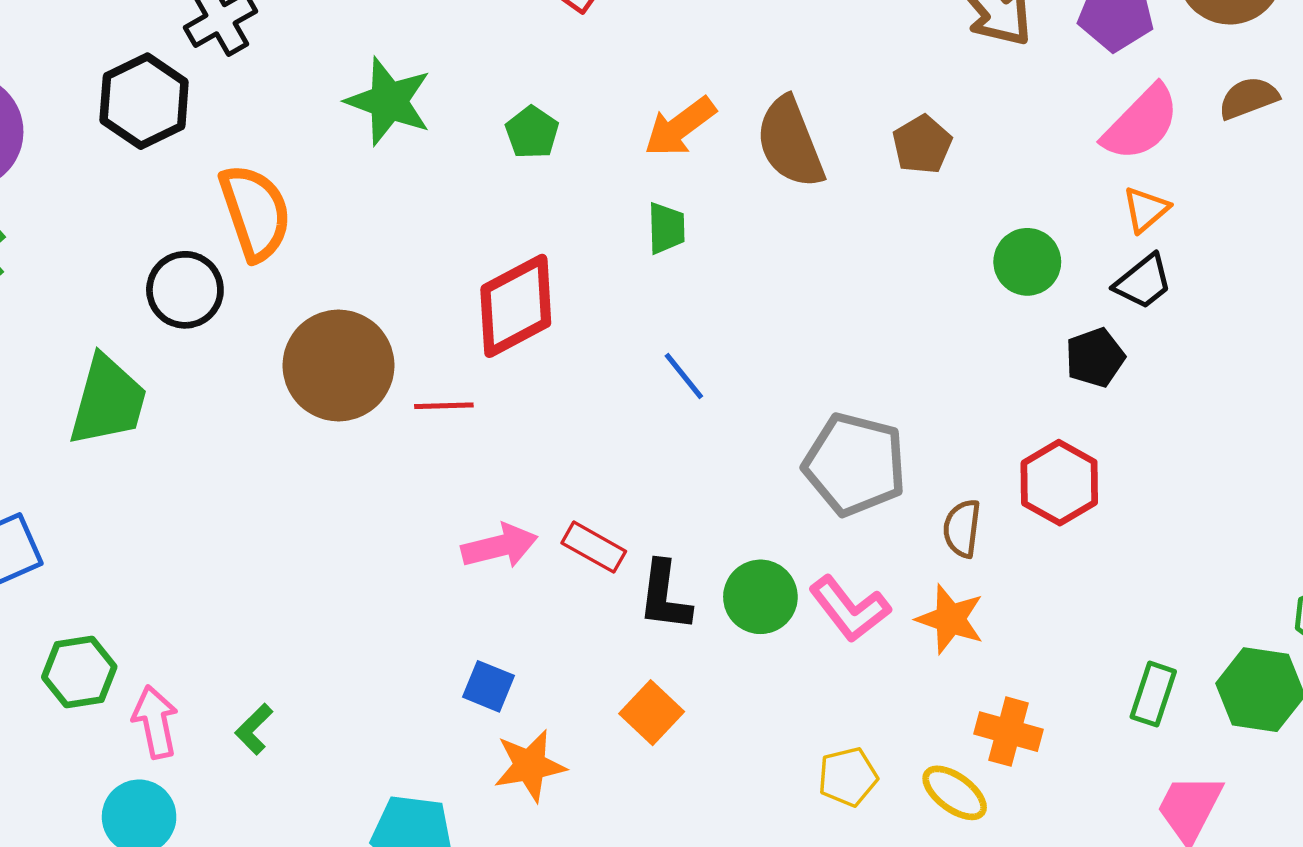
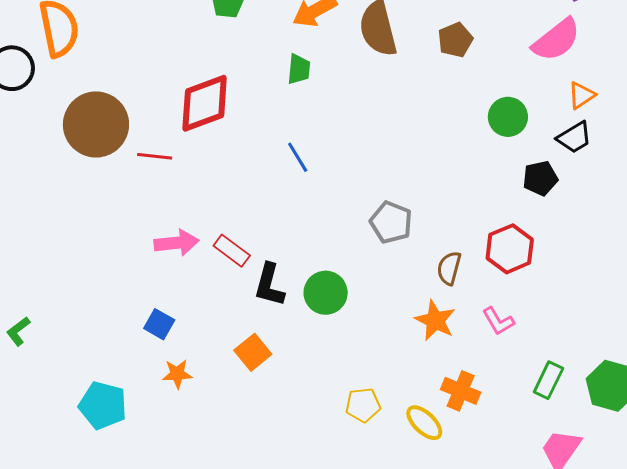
pink semicircle: (1141, 123) -> (556, 40), moved
gray pentagon: (855, 464) -> (391, 222), size x0.7
pink L-shape: (849, 609) -> (498, 321), moved, size x0.7
orange star: (530, 766) -> (177, 374), size x0.7

